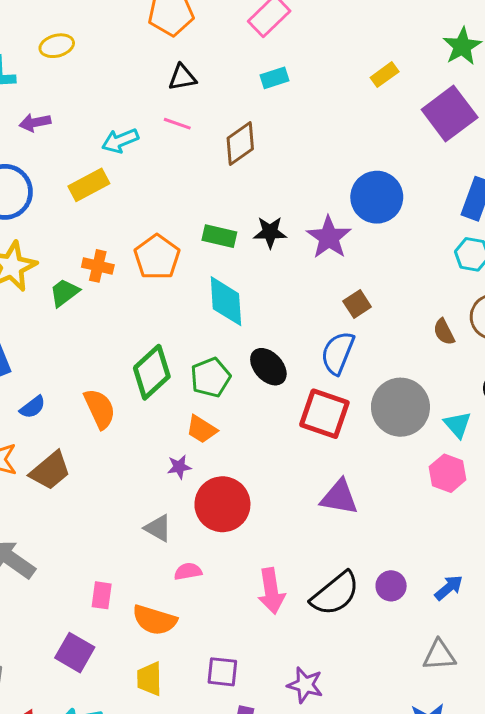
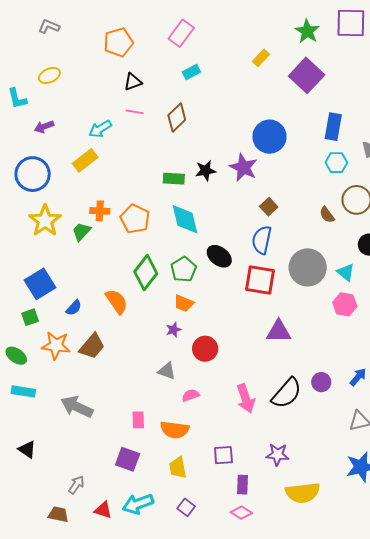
orange pentagon: (157, 257) -> (135, 219), moved
red circle: (222, 504) -> (205, 349), size x0.7

